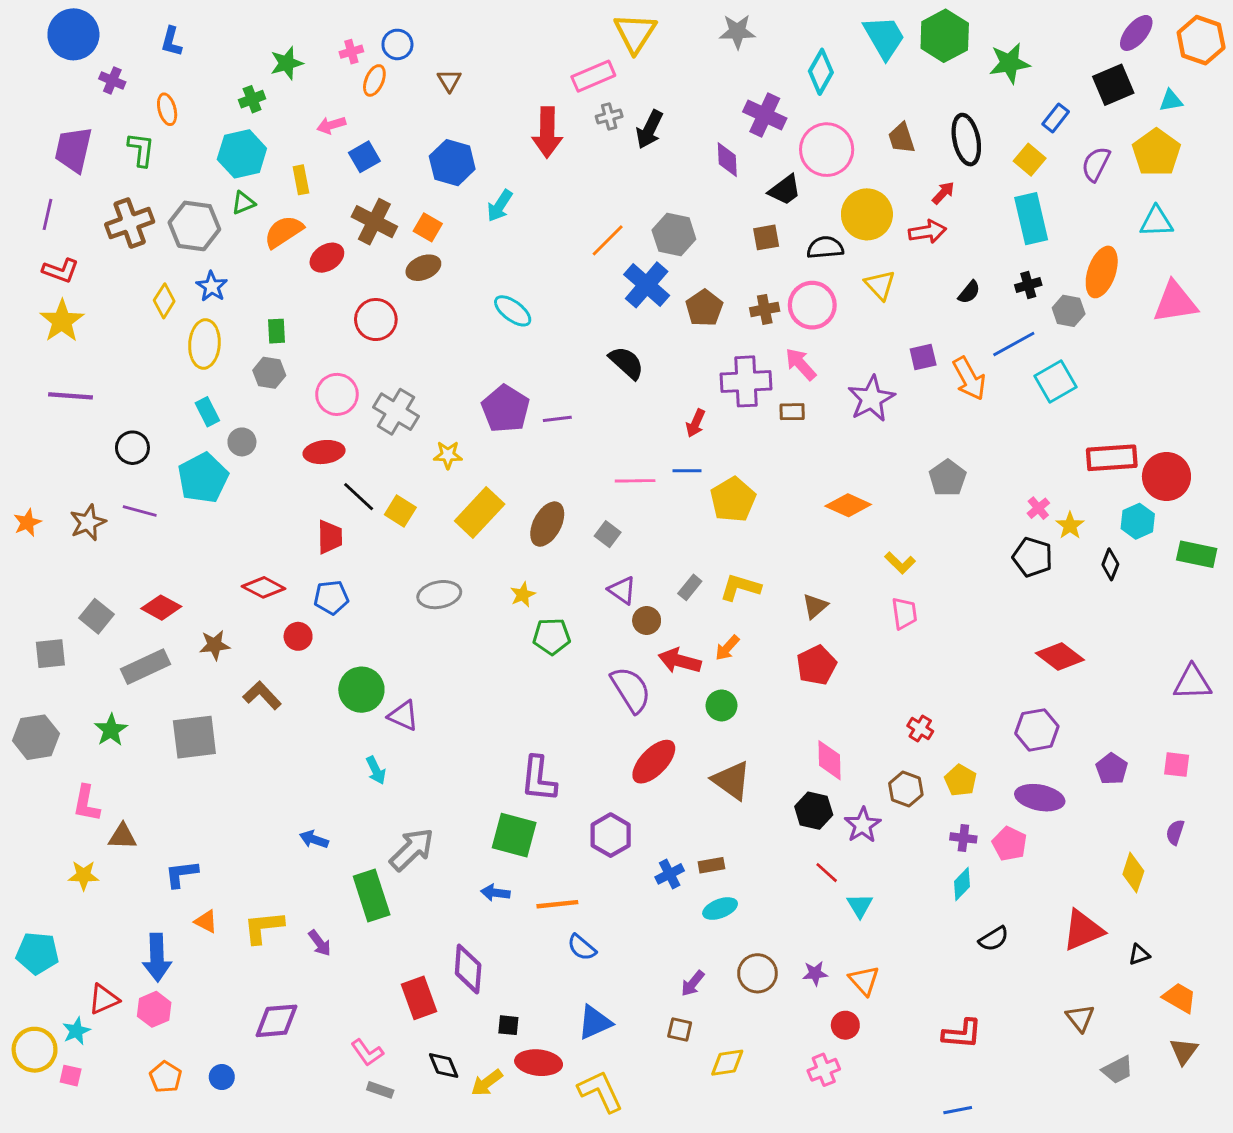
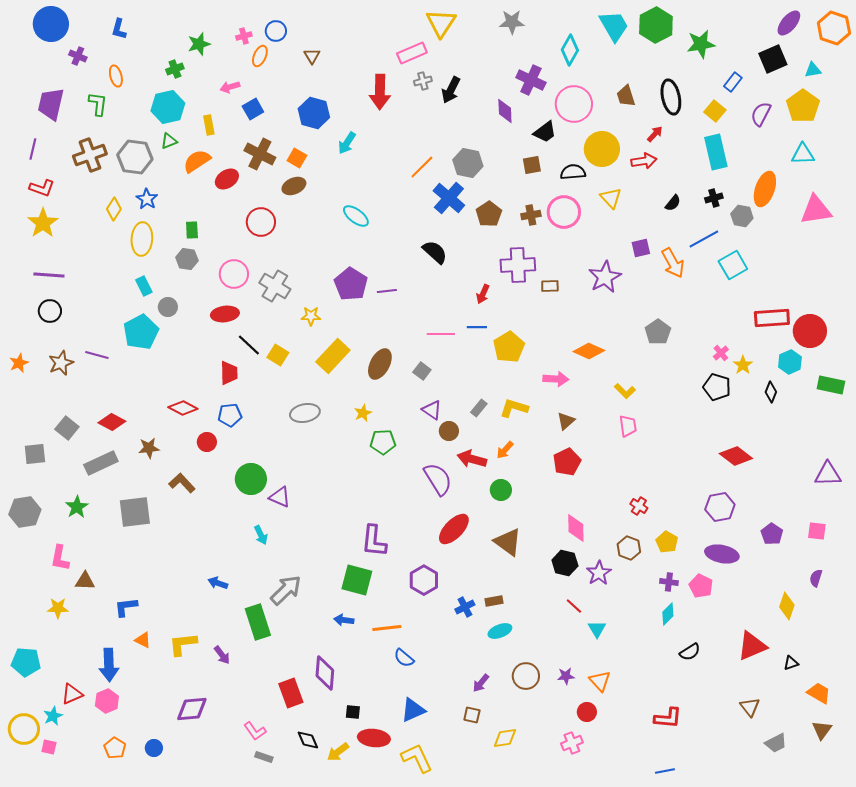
pink arrow: (801, 364) -> (556, 379), moved, turned 135
black circle: (132, 448) -> (50, 311), moved

